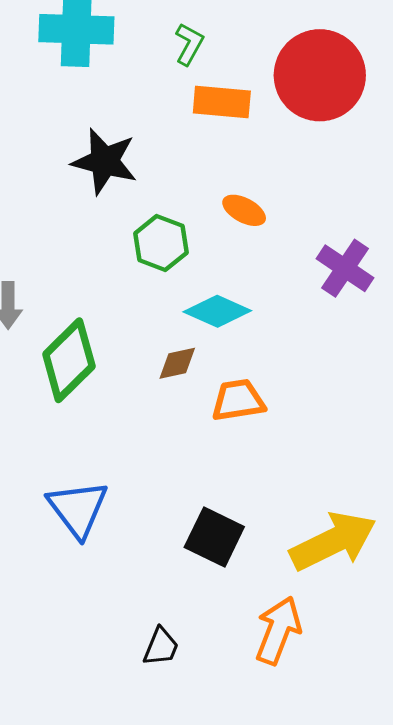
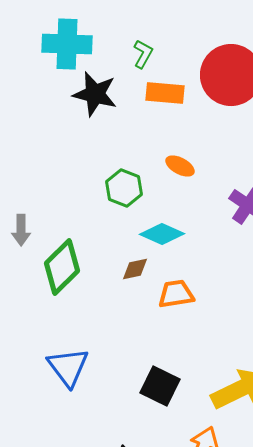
black star: (105, 161) -> (95, 94), moved

